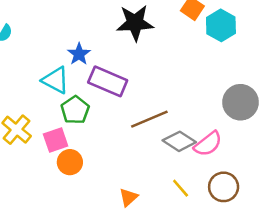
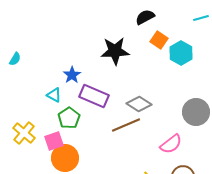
cyan triangle: (56, 80) -> (54, 95), size x0.7
gray diamond: (179, 141) -> (139, 104), moved
orange circle: (70, 162) -> (65, 158), size x1.4

